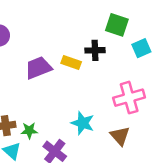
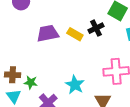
black cross: (95, 50) -> (96, 28), turned -35

